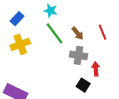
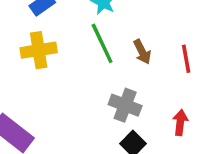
gray cross: (78, 55) -> (125, 105), moved
red arrow: (96, 69) -> (180, 122), moved

